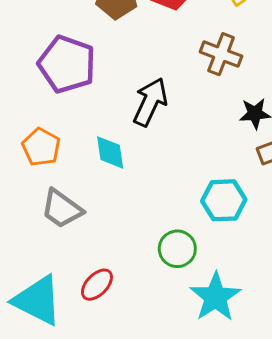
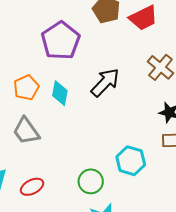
cyan diamond: (110, 152) -> (60, 93), moved

